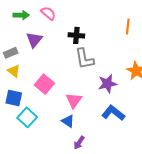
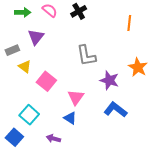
black cross: (76, 35) -> (79, 11), moved, turned -35
yellow triangle: (14, 71) -> (25, 67), moved
purple star: (107, 84) -> (109, 80), turned 30
blue square: (14, 98) -> (14, 137), moved, turned 30
purple arrow: (79, 143) -> (53, 139), moved, turned 72

